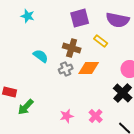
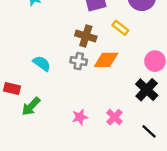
cyan semicircle: (41, 56) -> (42, 63), moved
gray cross: (66, 69) -> (79, 61), turned 32

